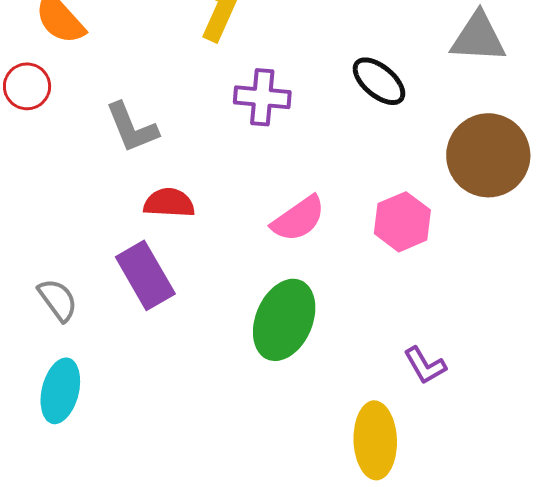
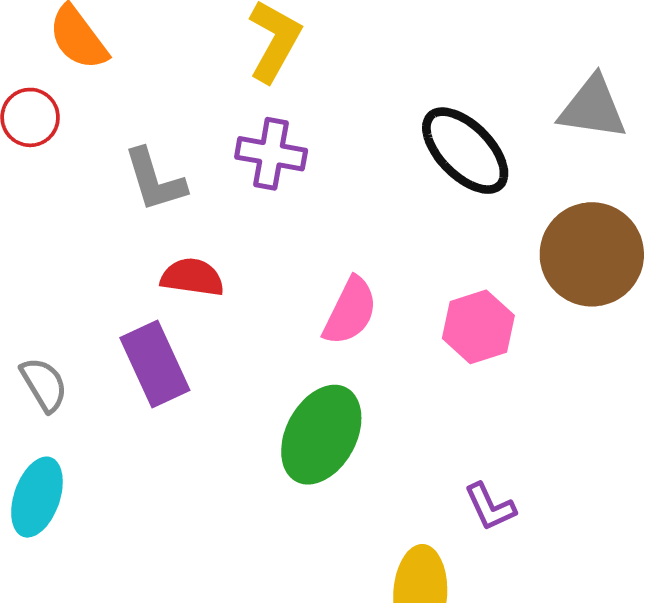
black ellipse: (379, 81) -> (465, 151), size x1.4
purple cross: (262, 97) -> (271, 154), moved
pink semicircle: (298, 219) -> (350, 311), turned -34

